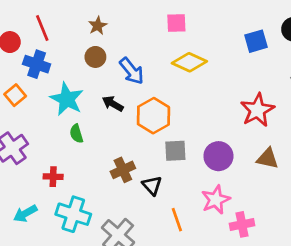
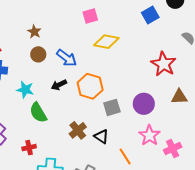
cyan star: (67, 99) -> (25, 90), size x0.7
black arrow: (113, 104) -> (59, 85), turned -42
green semicircle: (76, 134) -> (38, 113), size x1.5

